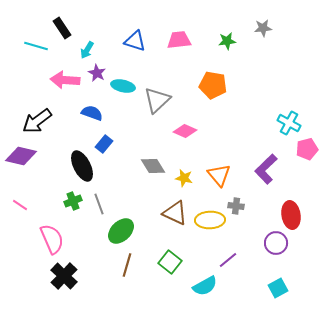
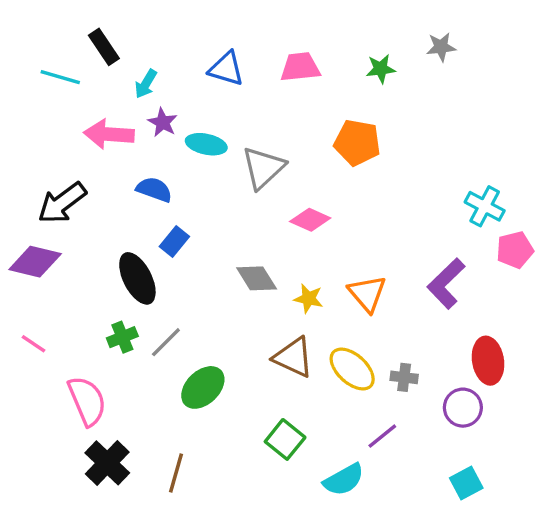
gray line: (99, 204) -> (166, 342), turned 65
gray cross: (236, 206) -> (404, 377), moved
yellow ellipse: (210, 220) -> (352, 369), turned 44
brown line: (127, 265) -> (176, 473), moved

